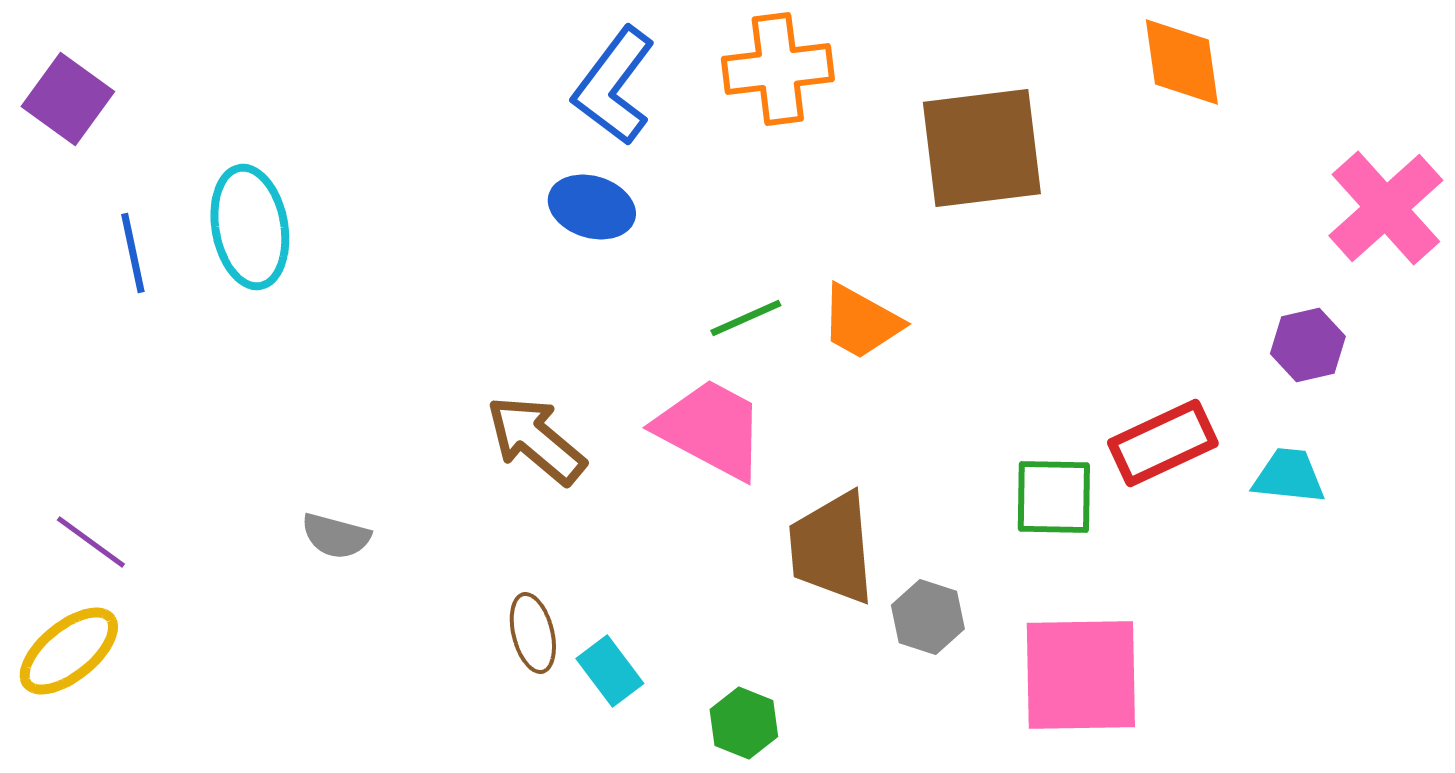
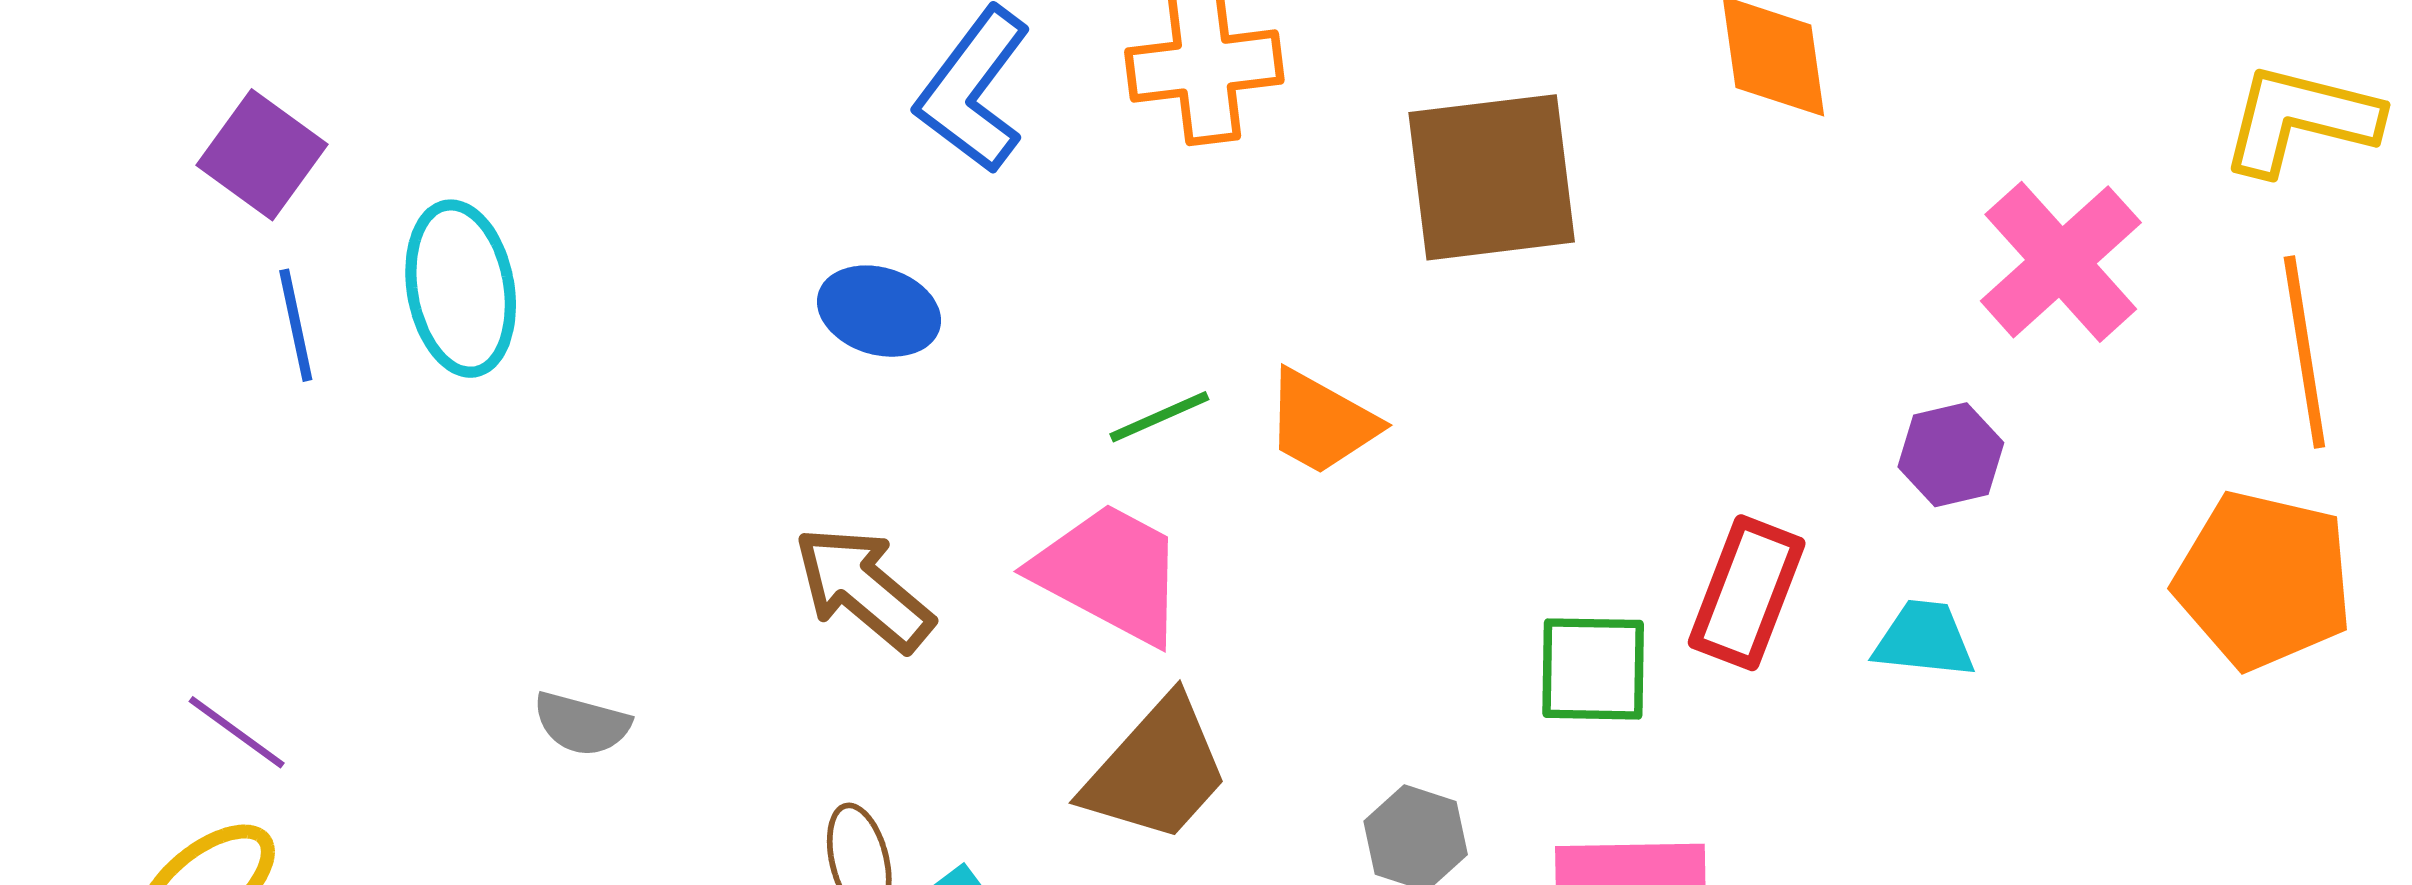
purple square: (68, 99) -> (262, 155), moved
blue ellipse: (592, 207) -> (879, 311), moved
red rectangle: (1163, 443) -> (1747, 593), turned -44
brown trapezoid: (832, 548) -> (1156, 770), moved, turned -133

